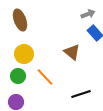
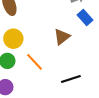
brown triangle: (72, 52) -> (62, 37), turned 42

